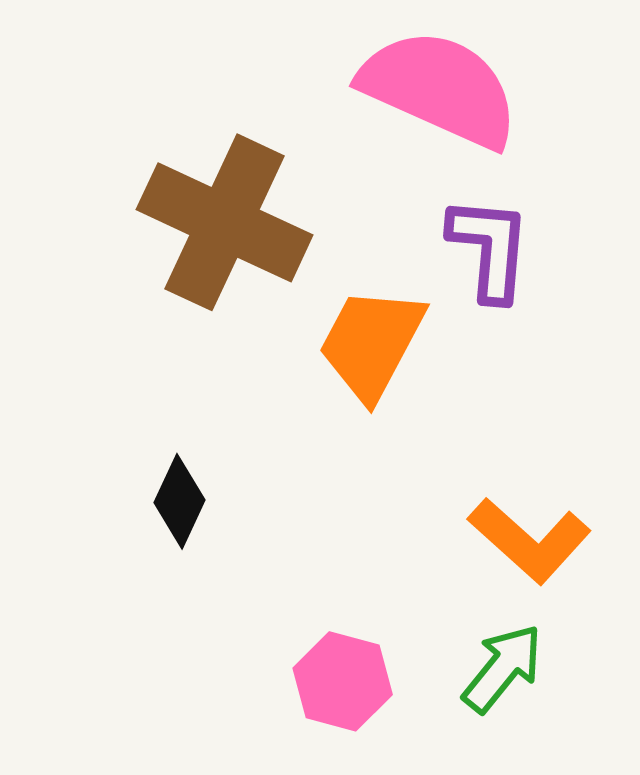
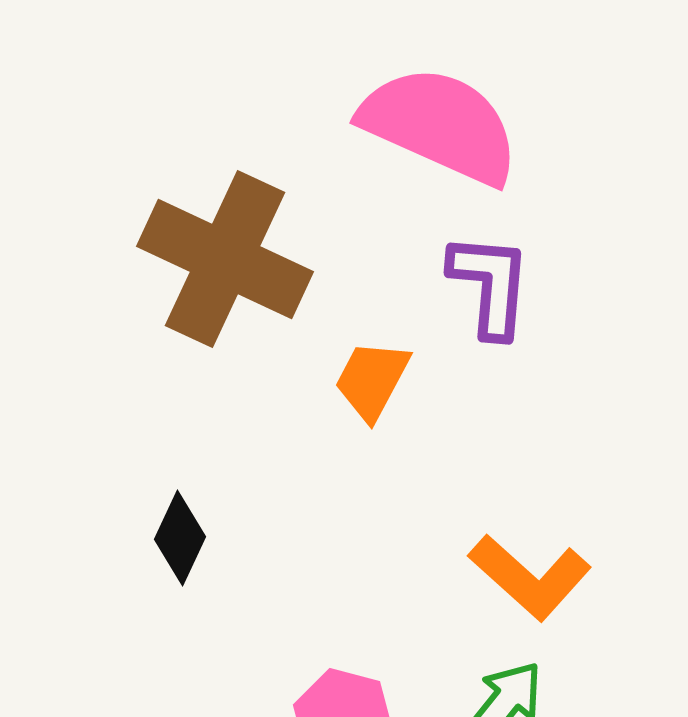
orange trapezoid: (372, 343) -> (372, 380), size x0.7

